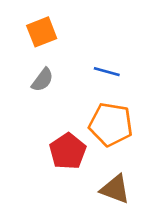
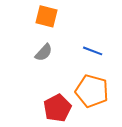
orange square: (42, 32) -> (47, 16), turned 30

